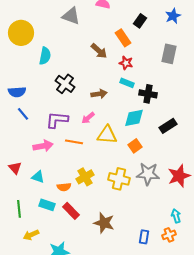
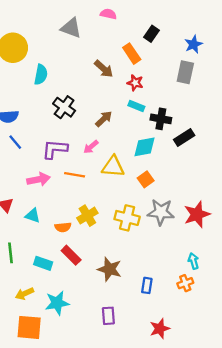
blue star: (173, 16) -> (193, 44), moved
brown arrow: (99, 94) -> (104, 119), turned -35
black rectangle: (168, 126) -> (184, 137), moved
cyan rectangle: (47, 205) -> (43, 263), moved
yellow arrow: (31, 235) -> (24, 294), moved
blue rectangle: (144, 237) -> (147, 285), moved

